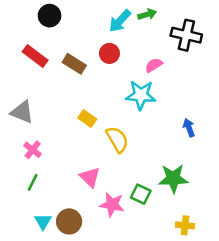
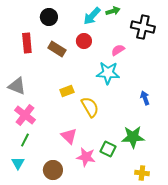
black circle: (50, 16) -> (49, 17), moved
red rectangle: (35, 56) -> (27, 43), turned 48
yellow rectangle: (87, 119) -> (67, 91), turned -56
pink cross: (33, 150) -> (25, 115), size x1.5
cyan triangle: (43, 221) -> (18, 163), moved

